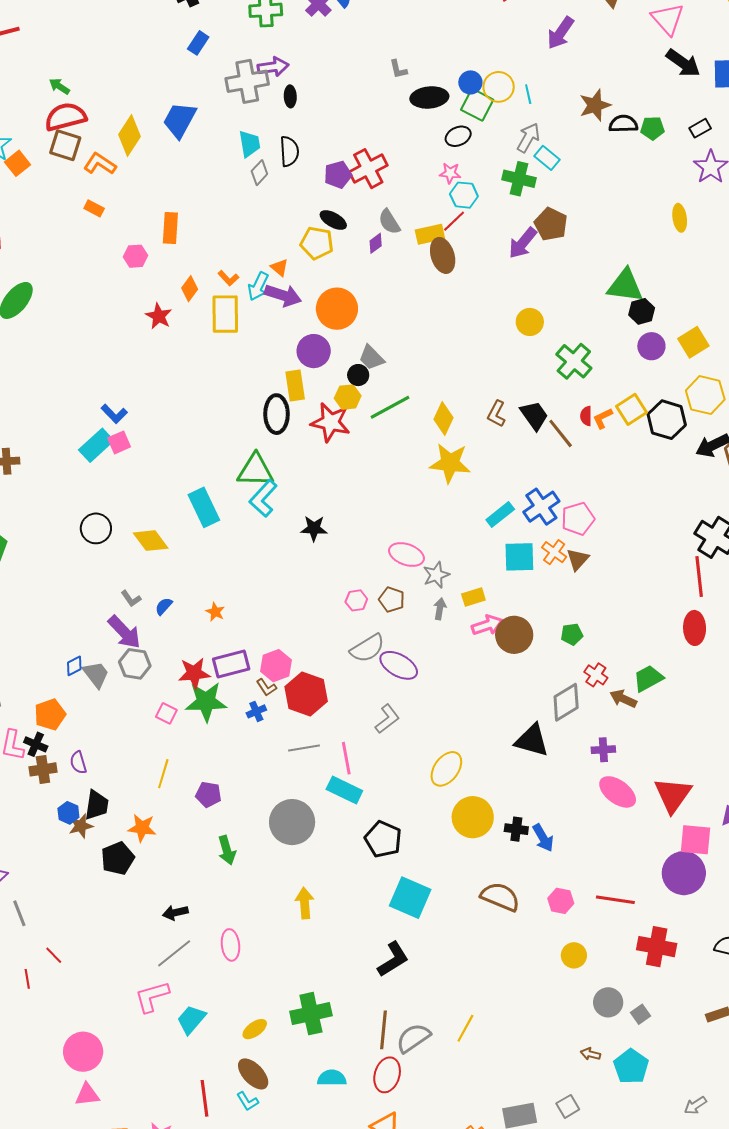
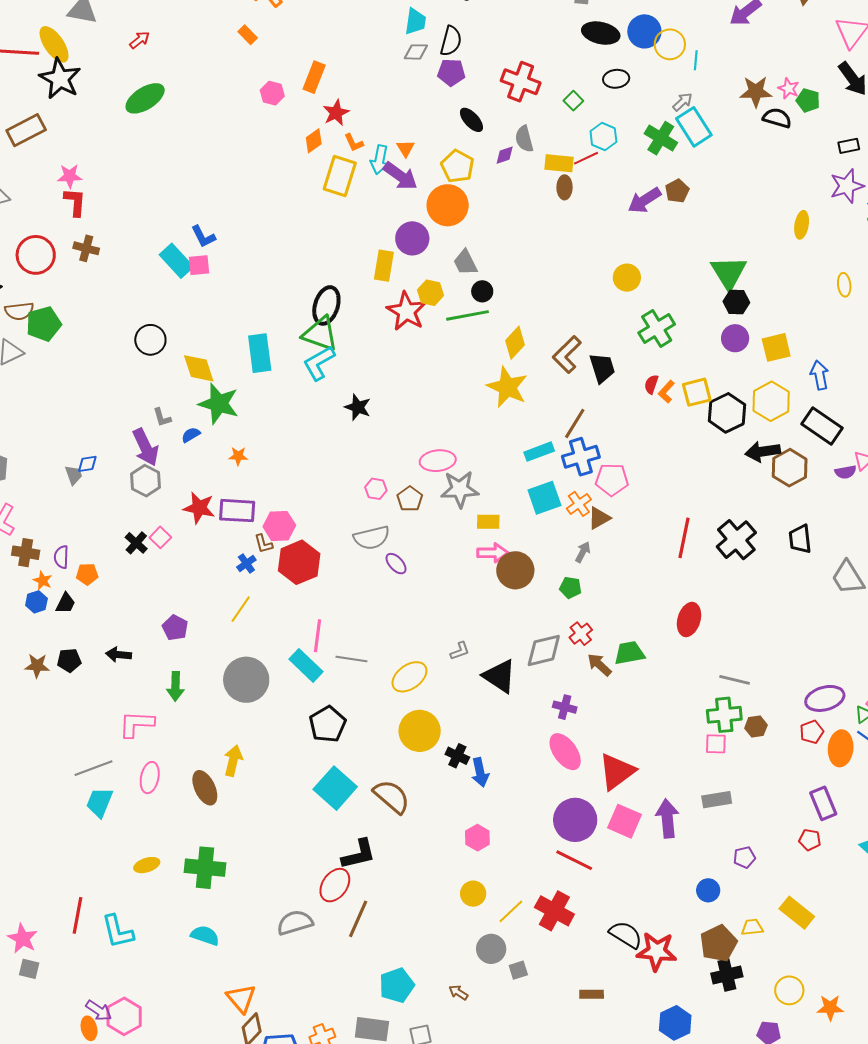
blue circle: (470, 82) -> (644, 31), size x1.4
green square: (477, 105) -> (573, 101), moved, size x0.6
green pentagon: (652, 128) -> (808, 100), moved
gray arrow: (528, 138) -> (682, 102), size x0.7
cyan rectangle: (547, 158) -> (694, 127), size x1.5
red cross: (368, 169) -> (521, 82), turned 30
gray diamond: (259, 173) -> (416, 52), turned 30
pink star: (450, 173) -> (789, 88), moved
purple pentagon: (338, 175) -> (451, 72), moved
brown pentagon: (551, 224) -> (677, 191), size x0.7
yellow pentagon: (317, 243) -> (457, 166), moved
brown ellipse: (443, 255) -> (565, 187), size x0.7
cyan arrow: (258, 286) -> (380, 160), turned -32
green triangle: (625, 286) -> (729, 273), turned 33
red star: (159, 316) -> (336, 113), moved
black circle: (358, 375) -> (482, 291), moved
black ellipse: (277, 414) -> (326, 305), moved
brown L-shape: (496, 414) -> (567, 355), size x1.4
orange L-shape: (603, 418) -> (666, 392), turned -40
brown line: (561, 433) -> (575, 423), moved, turned 52
cyan rectangle: (96, 445) -> (176, 261), turned 72
pink ellipse: (406, 555) -> (438, 461), turned -44
cyan square: (519, 557) -> (544, 498), turned -36
gray star: (436, 575) -> (460, 489), size x1.4
red line: (699, 577) -> (684, 538), moved
gray arrow: (440, 609) -> (583, 552), moved
orange star: (215, 612) -> (238, 456), turned 30
purple ellipse: (399, 665) -> (396, 564), size x0.6
gray trapezoid: (96, 674) -> (74, 475), moved, size x0.7
green star: (206, 702) -> (219, 404), moved
blue cross: (256, 711) -> (246, 563), turned -30
orange pentagon: (50, 715) -> (87, 574), moved, size x0.7
gray L-shape: (387, 719) -> (460, 651), moved, size x0.7
black cross: (36, 744) -> (136, 543), moved
gray line: (304, 748) -> (351, 659), moved
yellow line: (163, 774) -> (241, 609), moved
black trapezoid: (97, 805) -> (66, 603), size x0.7
brown star: (81, 826) -> (37, 666), moved
orange star: (142, 828) -> (43, 581), moved, size x0.7
black pentagon: (118, 858) -> (69, 660), size x0.7
purple circle: (684, 873) -> (575, 820), moved
brown semicircle: (500, 897) -> (392, 796), moved
red line: (615, 900) -> (574, 860), moved
black arrow: (175, 913) -> (119, 655), moved
black L-shape: (393, 959) -> (359, 854), moved
pink L-shape: (152, 997) -> (136, 724), moved
cyan trapezoid: (191, 1019) -> (99, 802), moved, turned -36
yellow line: (465, 1028) -> (511, 911), moved
brown line: (384, 1030) -> (358, 919), moved
cyan pentagon: (631, 1066) -> (397, 985), moved
brown ellipse: (253, 1074) -> (205, 788), moved
red ellipse: (387, 1075) -> (335, 885), moved
cyan L-shape: (248, 1101) -> (118, 931), size x1.6

